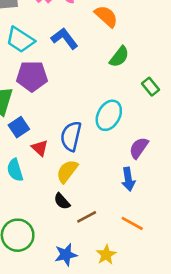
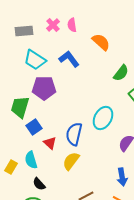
green semicircle: (119, 57) -> (121, 73), moved
blue arrow: (128, 179) -> (122, 177), moved
black semicircle: (62, 201) -> (39, 184), moved

